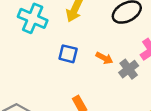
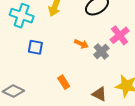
blue square: (68, 54) -> (35, 47), moved

